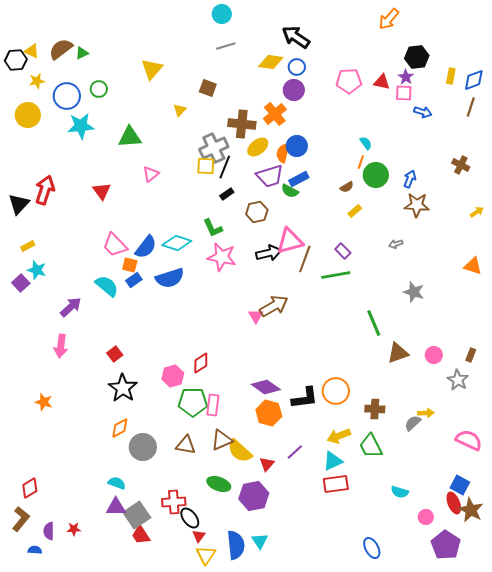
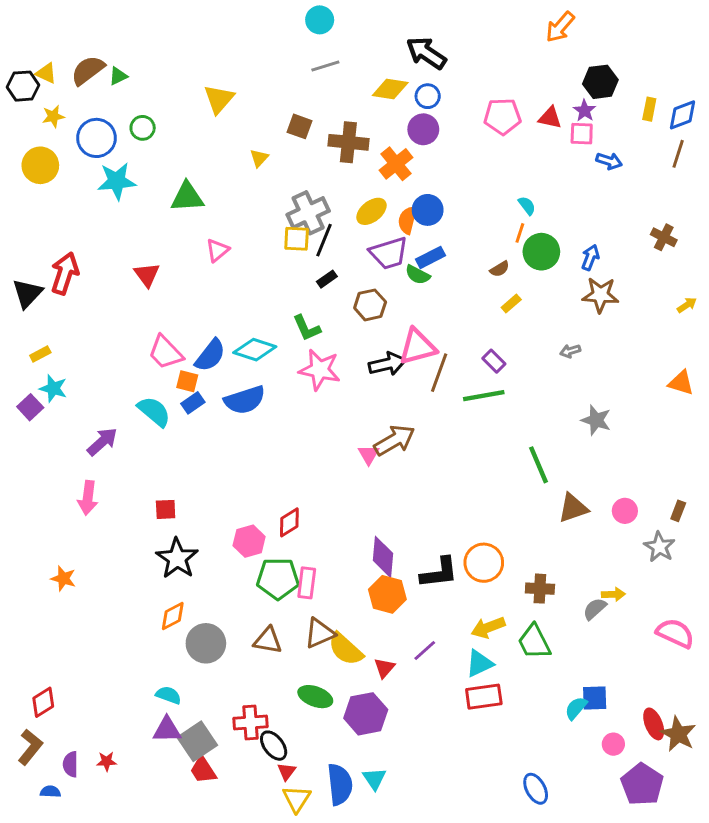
brown cross: (242, 124) -> (348, 142), moved
red square: (115, 354) -> (166, 509), turned 35
purple diamond: (266, 387) -> (383, 557), turned 60
blue square: (460, 485) -> (595, 698), moved, turned -30
cyan semicircle: (400, 492) -> (576, 708), turned 114

